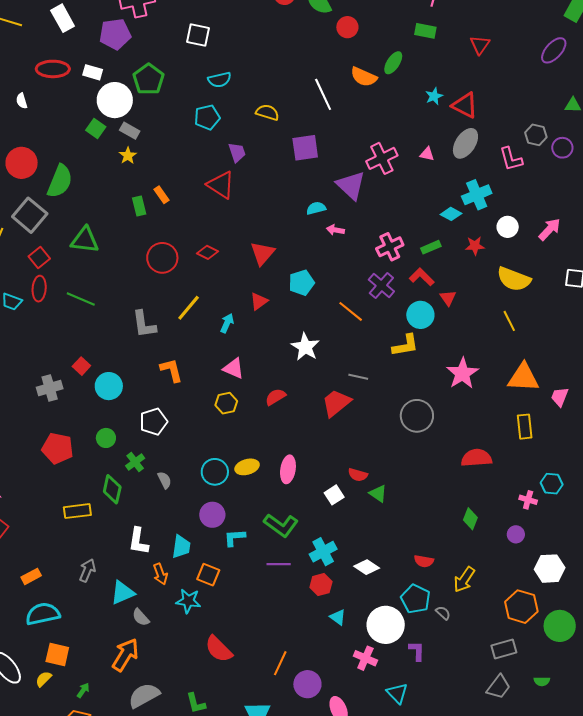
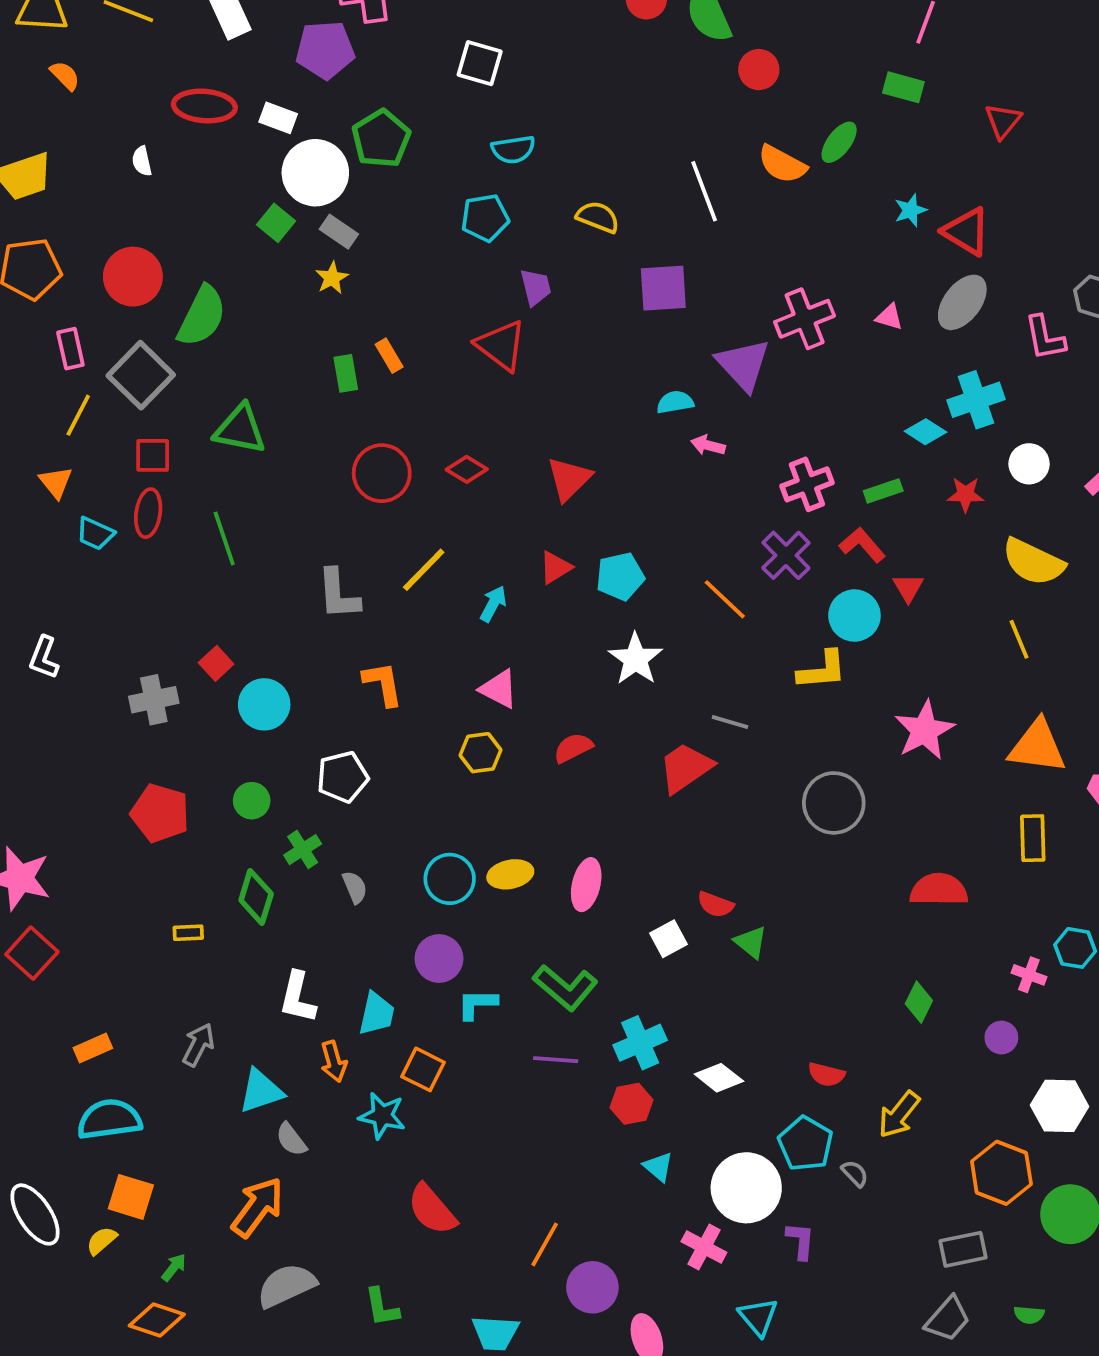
red square: (39, 258) -> (153, 455), turned 35
cyan pentagon: (301, 283) -> (620, 576), moved
green line: (81, 299) -> (224, 538), turned 44
yellow rectangle: (77, 511) -> (188, 933), size x0.6

